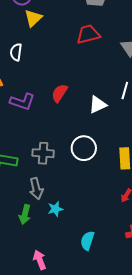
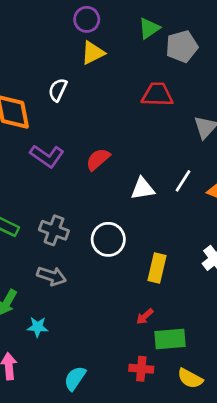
gray arrow: (36, 189) -> (52, 276), moved, turned -75
cyan star: (55, 209) -> (38, 327), moved
cyan semicircle: (87, 241) -> (75, 378), moved

